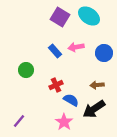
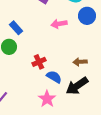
blue rectangle: (55, 51) -> (16, 28), moved
blue circle: (104, 53) -> (87, 16), moved

